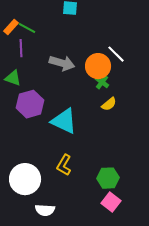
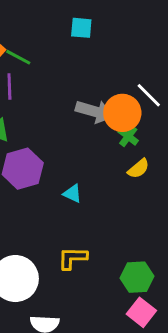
gray arrow: (62, 63) -> (94, 111), moved
cyan triangle: (64, 121) -> (72, 194), size x0.5
yellow L-shape: (64, 165) -> (72, 258), turned 60

